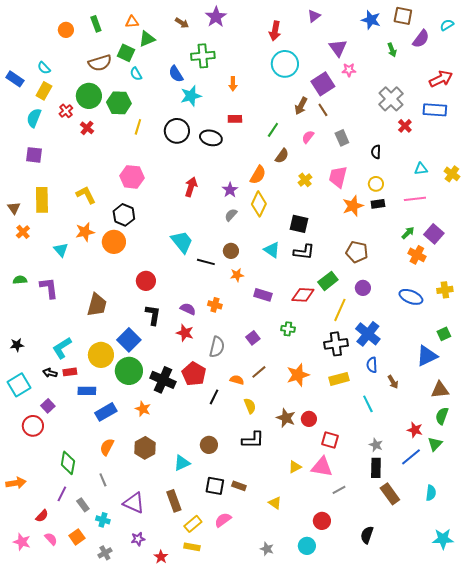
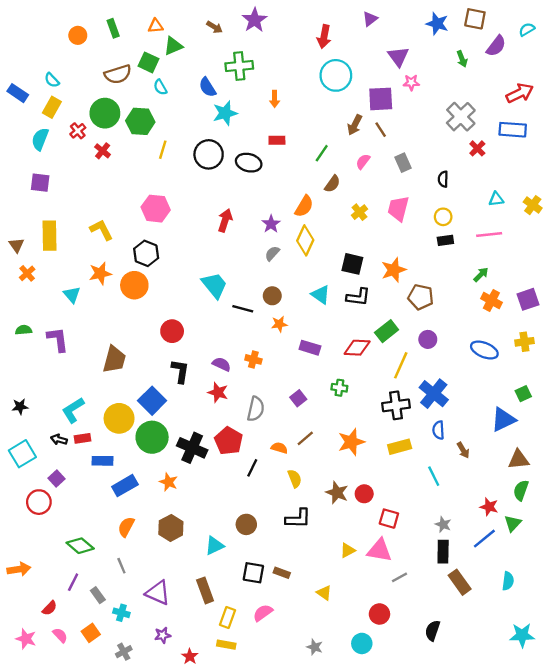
purple square: (323, 84) -> (381, 99), turned 30
orange star: (353, 206) -> (394, 270), moved
purple square: (434, 234) -> (528, 299), moved, turned 30
green diamond: (68, 463) -> (80, 546), turned -60
yellow rectangle: (193, 524) -> (227, 618), turned -30

